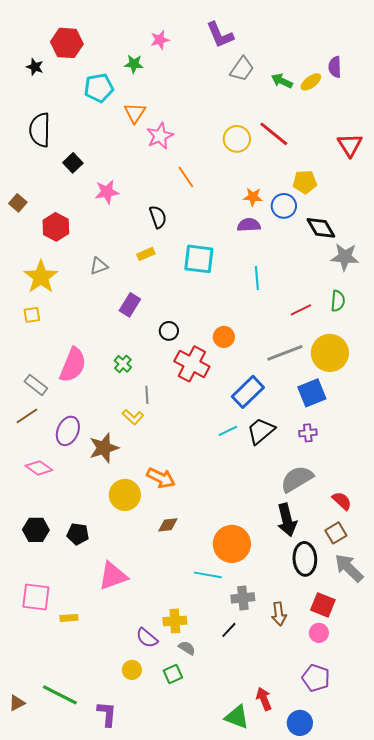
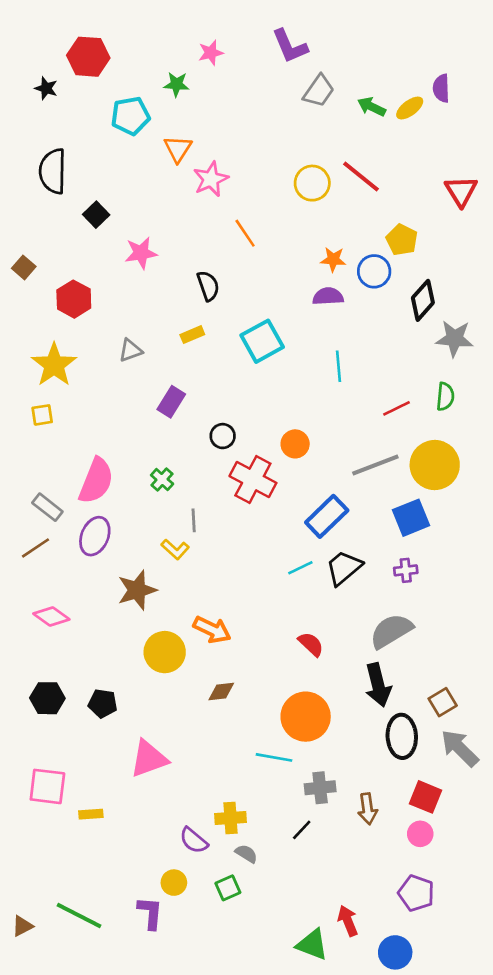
yellow pentagon: (305, 182) -> (402, 240), turned 30
black diamond: (321, 228) -> (423, 300), turned 72
cyan square: (199, 259) -> (262, 341), turned -36
purple ellipse: (68, 431) -> (95, 536), moved
red semicircle: (342, 501) -> (311, 644), moved
purple L-shape: (107, 714) -> (150, 913), moved

